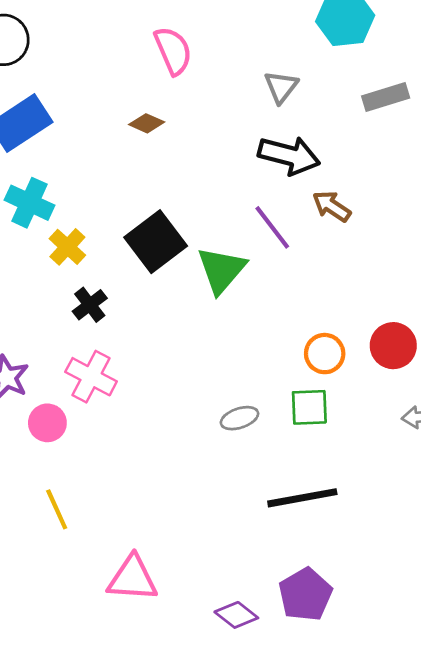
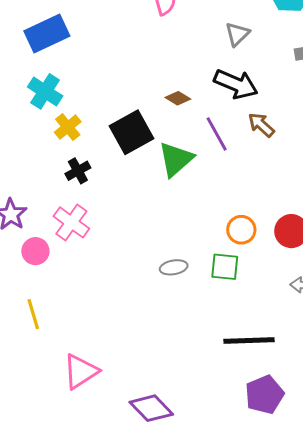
brown diamond: (147, 123) -> (178, 98), moved
black line: (302, 498) -> (249, 340), moved
pink triangle: (132, 578) -> (81, 371), turned -45
purple pentagon: (305, 595) -> (264, 395), moved
purple diamond: (236, 615) -> (151, 408), size x1.4

